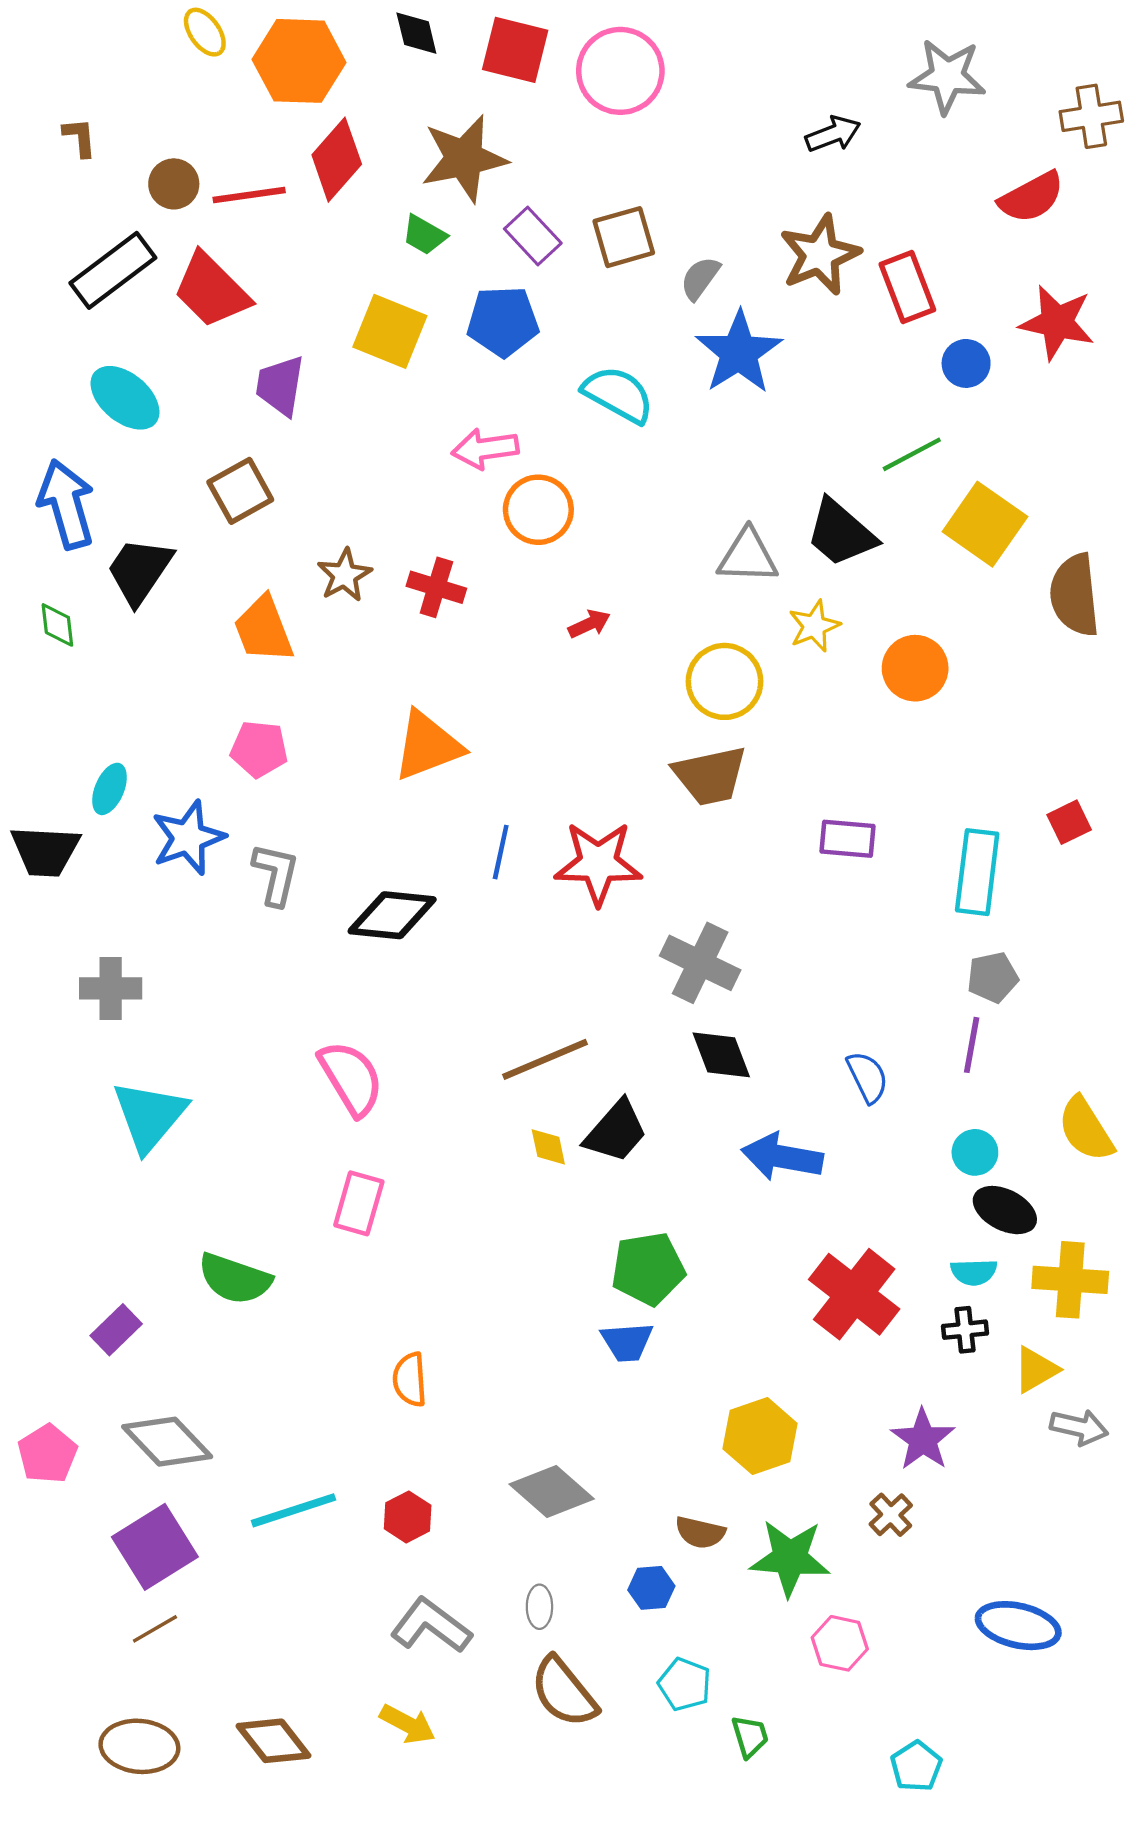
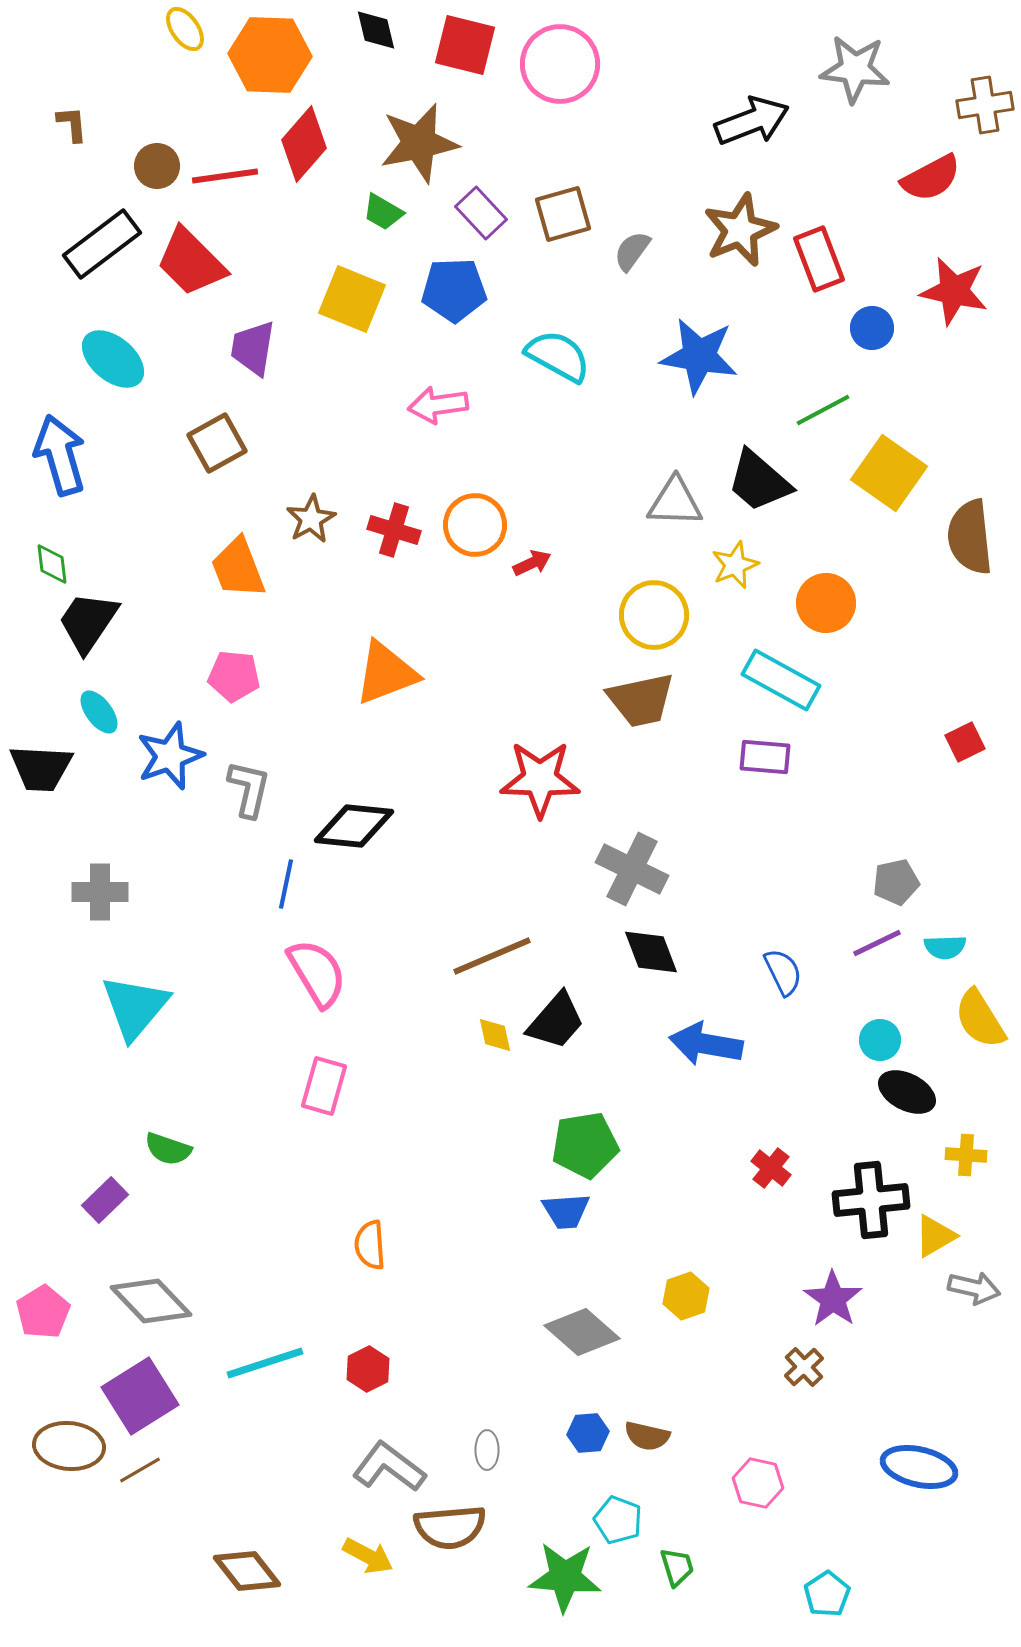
black arrow: (833, 134) -> (752, 121), size x1.5
blue star: (739, 352) -> (699, 356), moved, turned -30
orange circle: (538, 510) -> (475, 525), moved
black trapezoid: (139, 571) -> (88, 622), moved
cyan ellipse: (110, 789) -> (99, 712), turned -60
blue line: (501, 852) -> (286, 884), moved
cyan rectangle: (977, 872) -> (781, 680), moved, turned -68
purple line: (972, 1045) -> (877, 943), turned 54
cyan semicircle: (974, 1272) -> (945, 947), moved
green semicircle: (235, 1279) -> (168, 1149), moved, size x0.7
yellow cross: (1070, 1280) -> (966, 1155), size x0.6
red cross: (854, 1294) -> (771, 1168), size x0.5
black cross: (965, 1330) -> (871, 1200), size x1.8
yellow hexagon: (760, 1436) -> (686, 1296), size x0.7
gray diamond: (552, 1491) -> (582, 1332), moved
brown semicircle: (700, 1532) -> (647, 1436), moved
green star: (790, 1558) -> (565, 1577), moved
brown semicircle: (564, 1692) -> (450, 1527), moved, turned -56
brown ellipse: (139, 1746) -> (69, 1446), moved

